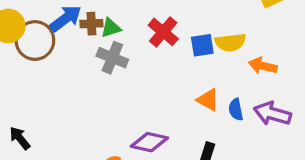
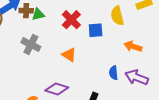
yellow semicircle: (230, 42) -> (117, 16), moved, turned 78
gray cross: (112, 58) -> (31, 45), moved
orange triangle: (208, 100) -> (69, 55), moved

